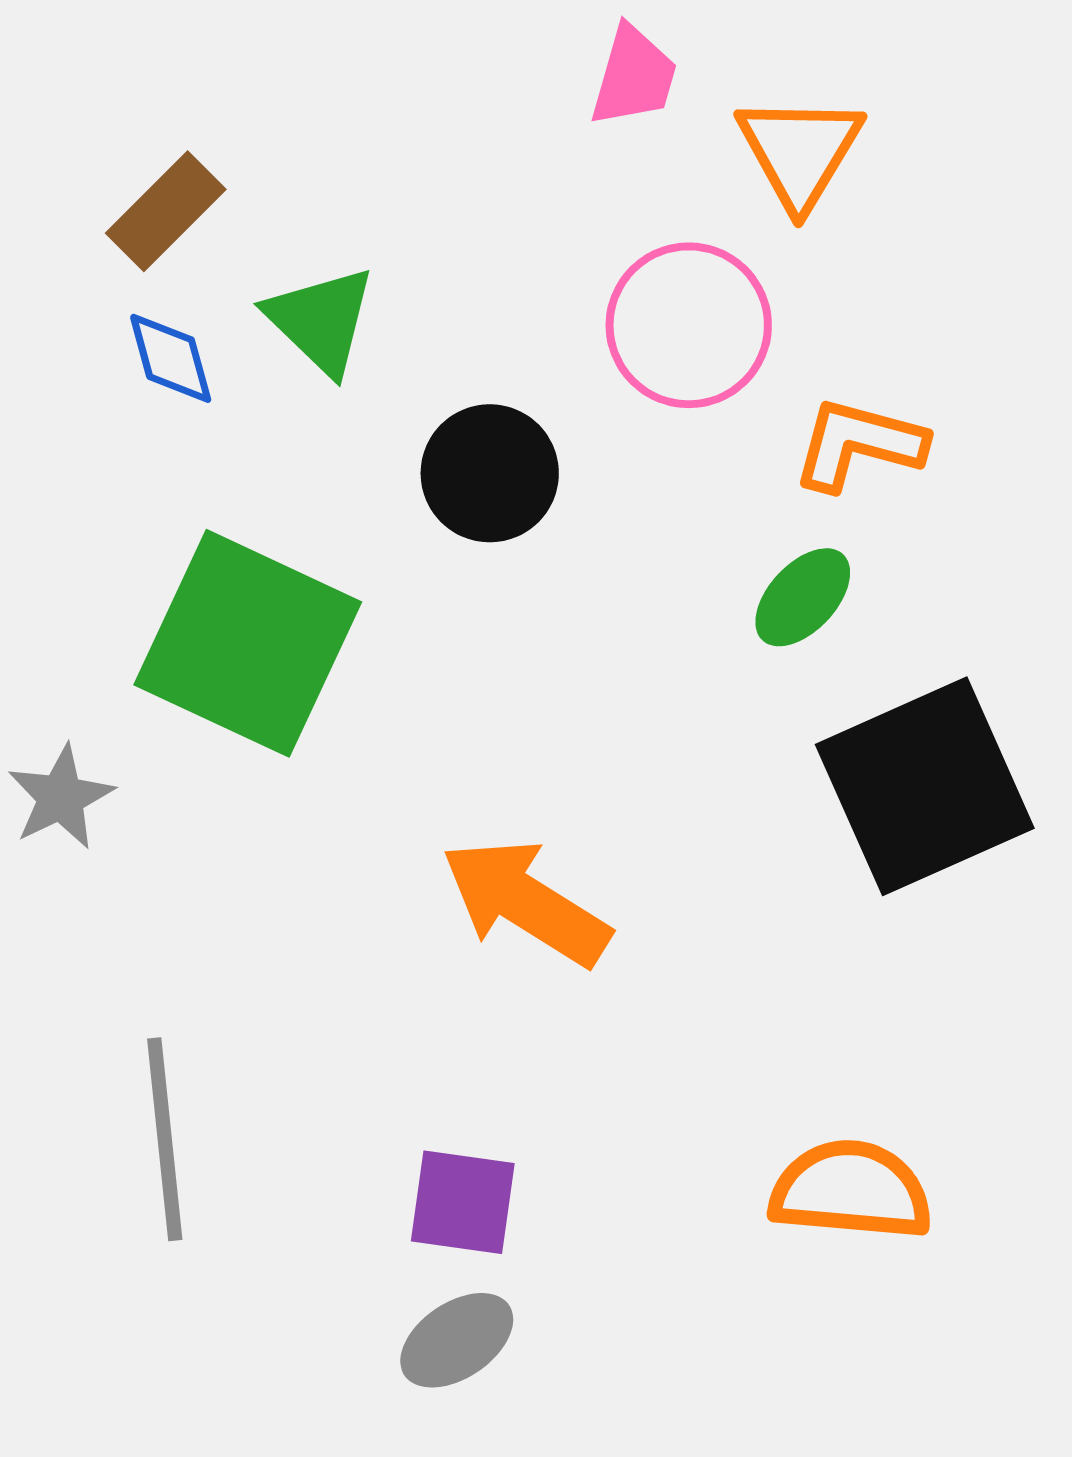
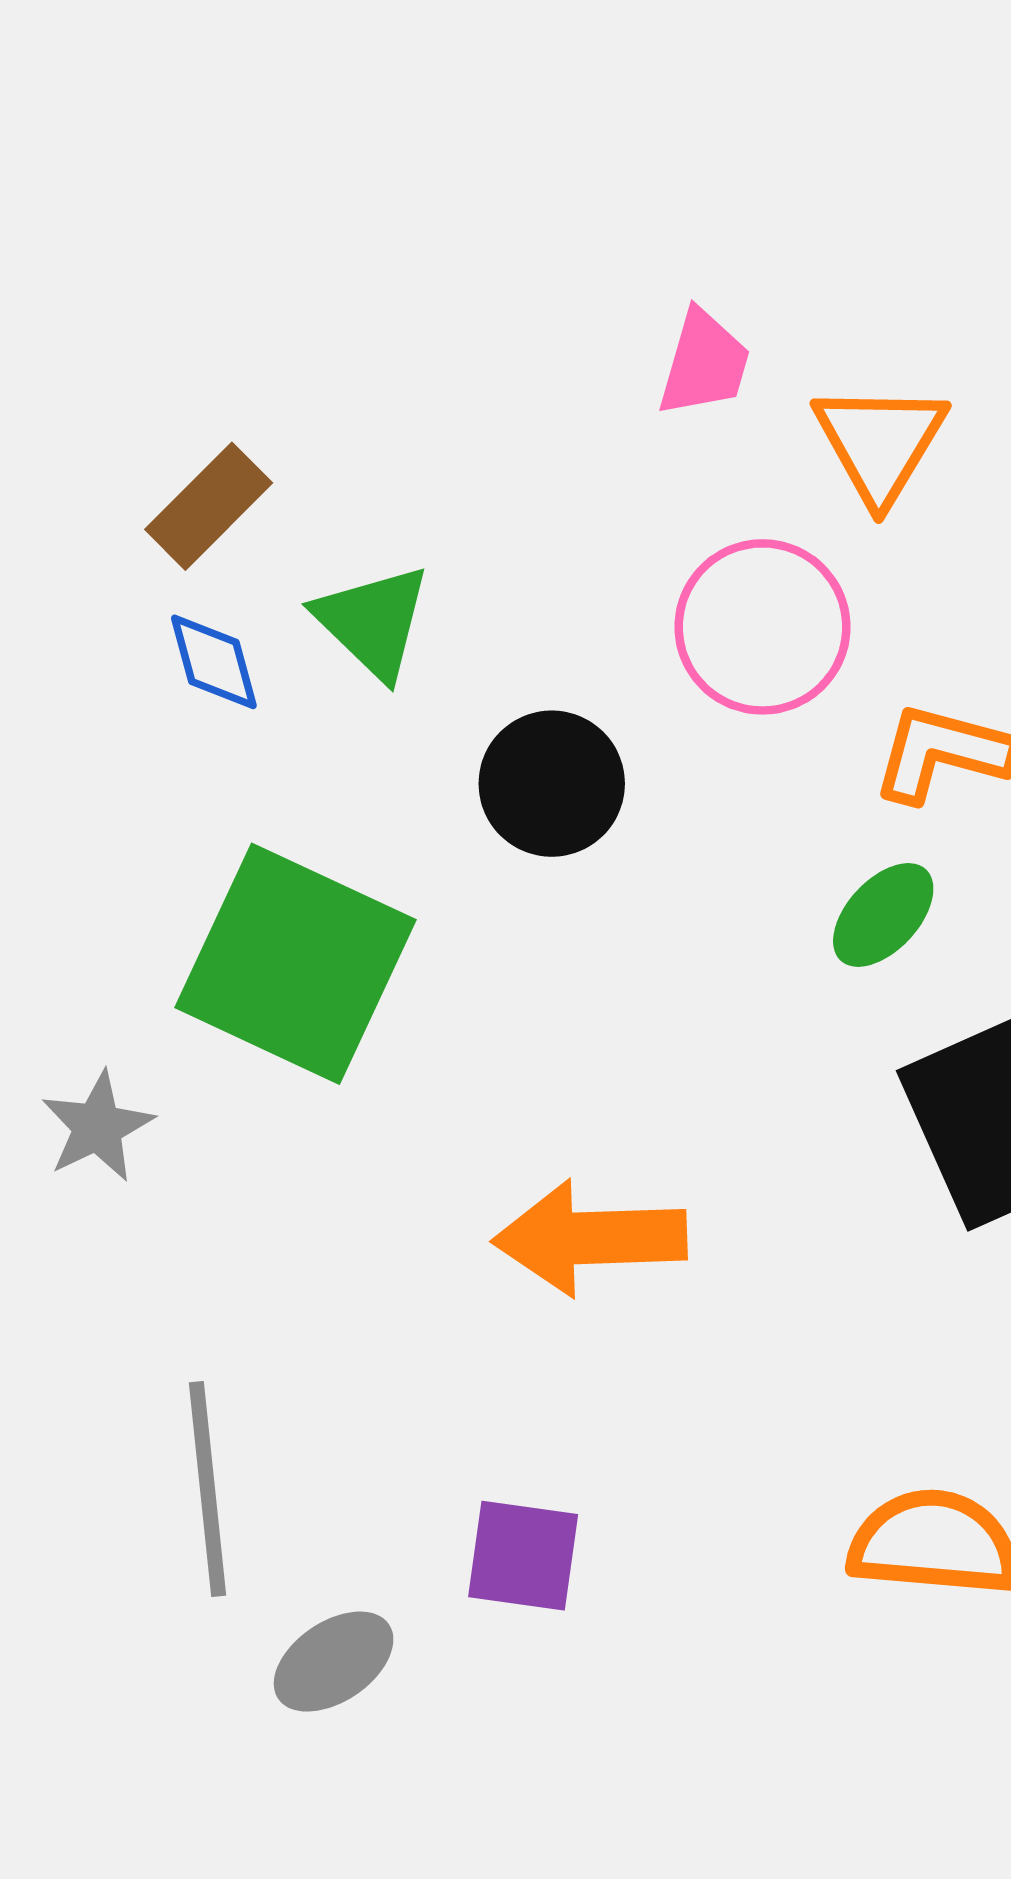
orange arrow: (526, 902) -> (590, 1238), turned -34
gray ellipse: (457, 1340) -> (334, 1662), moved

